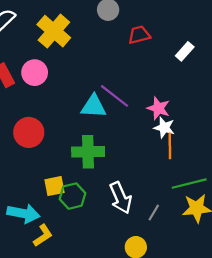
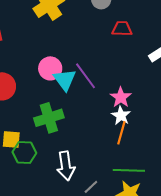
pink circle: (35, 73) -> (50, 68), moved
cyan triangle: (93, 106) -> (65, 80), turned 35
green cross: (88, 152) -> (49, 118), turned -32

